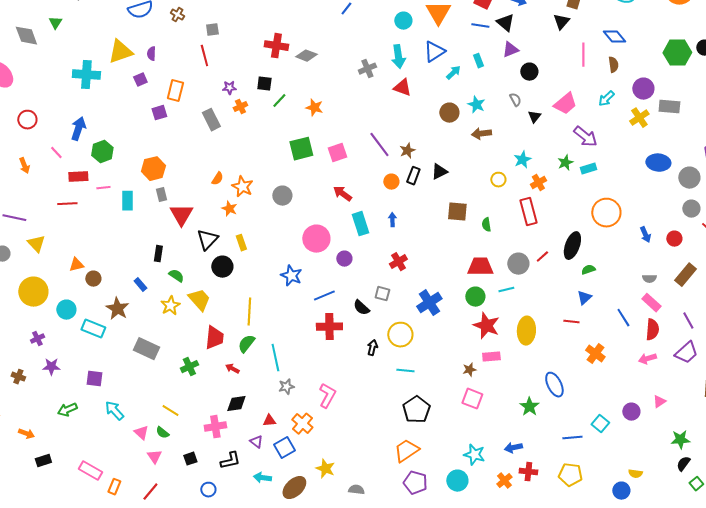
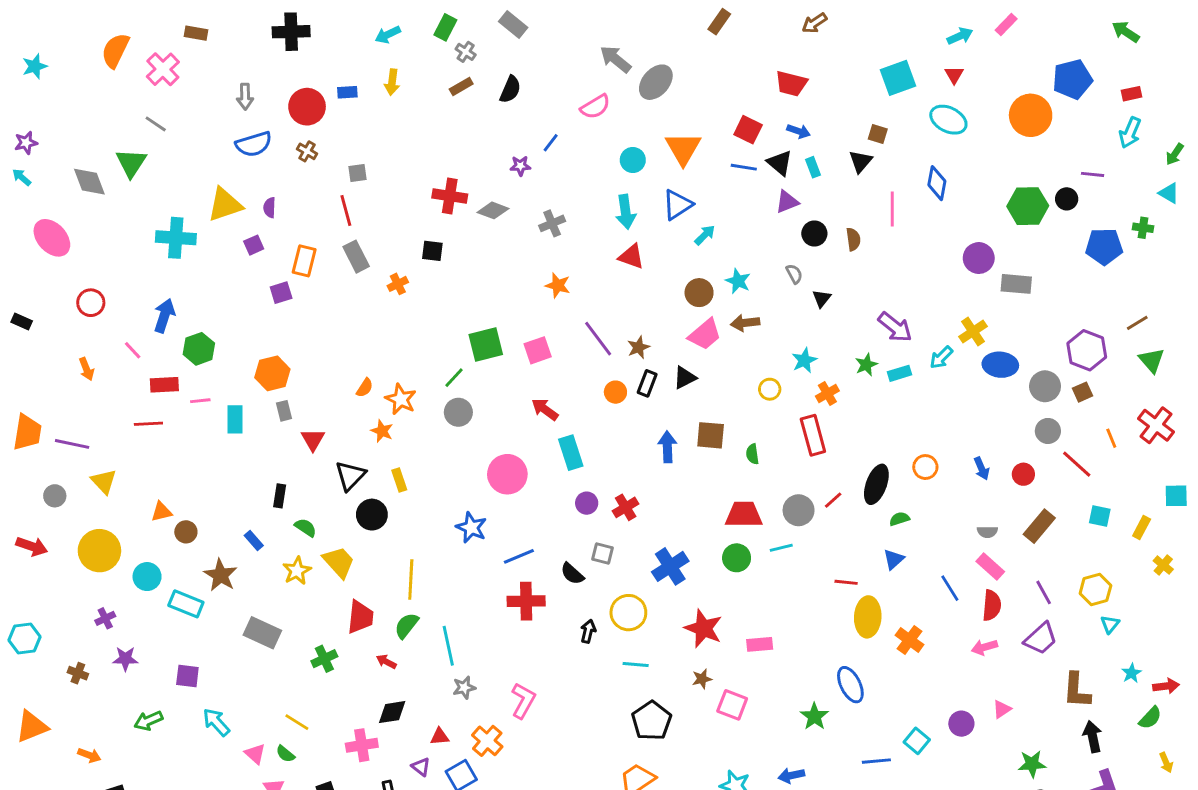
green triangle: (55, 23) -> (131, 163), size x1.6
blue diamond: (614, 37) -> (937, 183), turned 50
cyan rectangle: (478, 61) -> (813, 167), moved
brown semicircle: (613, 65) -> (853, 239), moved
gray cross: (367, 69) -> (552, 223), moved
purple star: (229, 88) -> (520, 166), moved
cyan arrow: (606, 99) -> (941, 357), moved
green line: (279, 101) -> (454, 378), moved
pink trapezoid: (565, 104) -> (705, 334), moved
orange star: (314, 108) -> (558, 285), moved
yellow cross: (639, 118) -> (973, 332), moved
gray rectangle: (211, 120) -> (356, 257), moved
orange circle: (606, 213) -> (925, 467), moved, size x0.6
red triangle: (181, 215) -> (313, 440), size x0.7
blue arrow: (392, 220) -> (667, 447), moved, size x1.5
purple circle: (344, 259) -> (587, 503), moved
red line: (571, 322) -> (846, 582), moved
red star: (486, 326) -> (703, 628), moved
yellow ellipse: (526, 331) -> (868, 617), moved
brown star: (469, 370) -> (702, 679), moved

